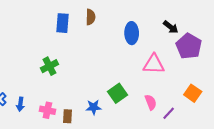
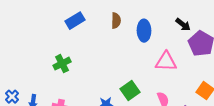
brown semicircle: (91, 17) -> (116, 21), moved
blue rectangle: (62, 23) -> (75, 21), turned 54

